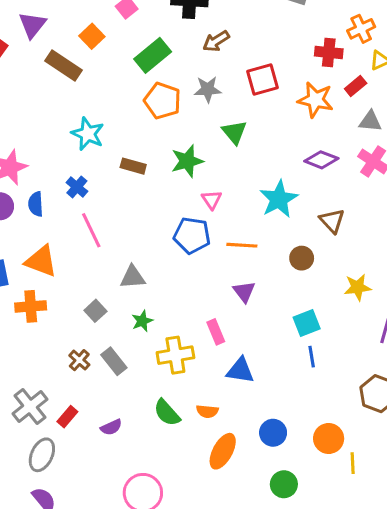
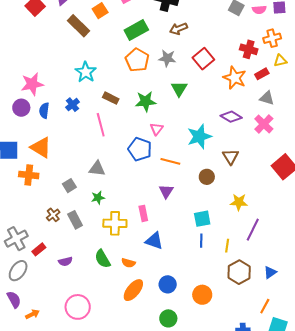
red square: (262, 80) -> (203, 59), turned -35
pink line: (91, 230) -> (101, 125), moved
yellow line: (353, 463) -> (227, 246), moved

